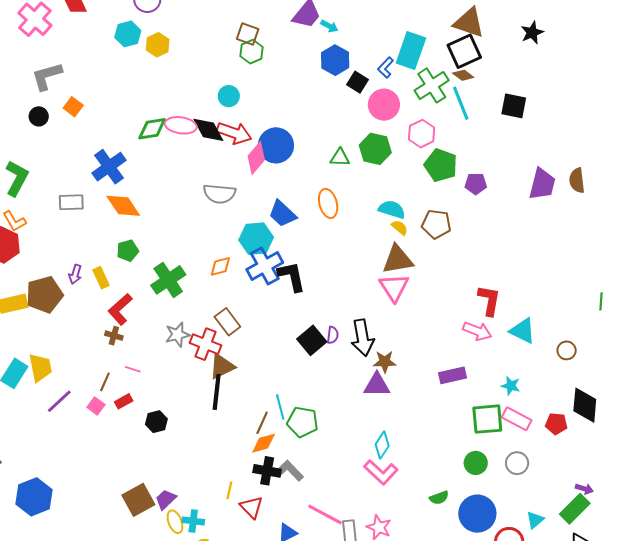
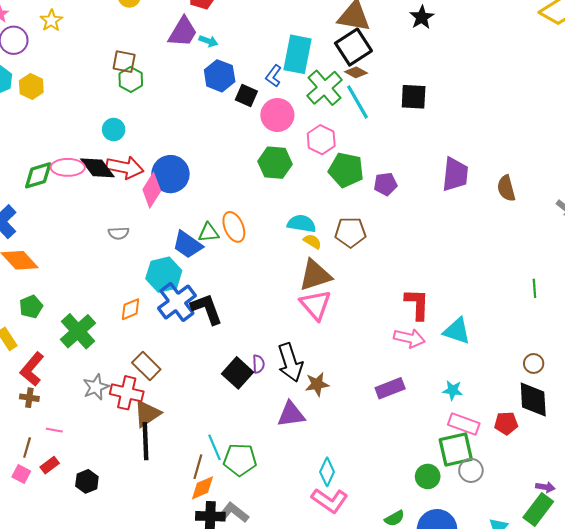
green triangle: (340, 158) -> (209, 233), moved
brown semicircle: (577, 180) -> (506, 188), moved
gray semicircle: (219, 194) -> (119, 233), size x0.6
brown circle: (567, 350) -> (534, 363), moved
purple triangle: (377, 385) -> (291, 414), moved
green square: (487, 419) -> (456, 450), moved

